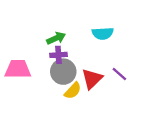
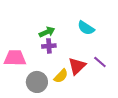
cyan semicircle: (103, 33) -> (86, 28), turned 36
gray circle: (63, 72) -> (37, 82), moved

